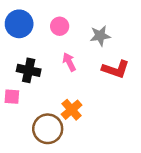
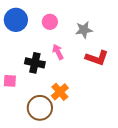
black cross: (29, 70) -> (35, 63), moved

